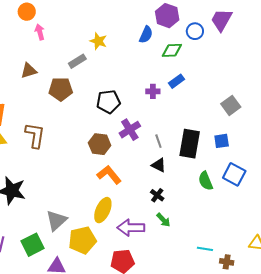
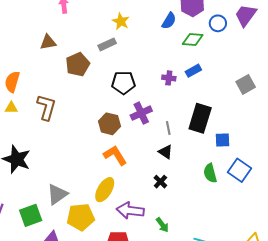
gray rectangle: (77, 61) -> (107, 44), moved
brown pentagon: (61, 89) -> (78, 64), turned -30
gray square: (231, 105) -> (246, 84), moved
blue square: (222, 141) -> (223, 140), moved
black rectangle: (190, 144) -> (200, 118), moved
green arrow: (163, 220) -> (162, 225), moved

